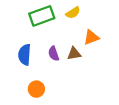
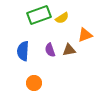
yellow semicircle: (73, 13) -> (62, 18), moved

